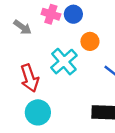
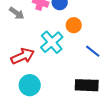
red arrow: (30, 78) -> (23, 56), turned -95

